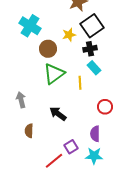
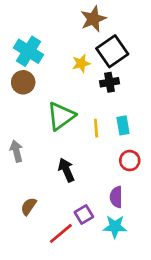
brown circle: (48, 49) -> (23, 82), moved
cyan rectangle: (94, 68) -> (123, 125), moved, turned 32
black arrow: (58, 114) -> (66, 170), turned 30
brown semicircle: (29, 131) -> (29, 206), moved, turned 32

